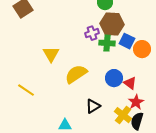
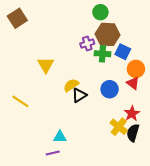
orange circle: (142, 49) -> (136, 69), moved
yellow semicircle: (76, 74) -> (71, 85), size x0.7
red triangle: (130, 83) -> (133, 83), moved
black triangle: (93, 106) -> (79, 95), moved

